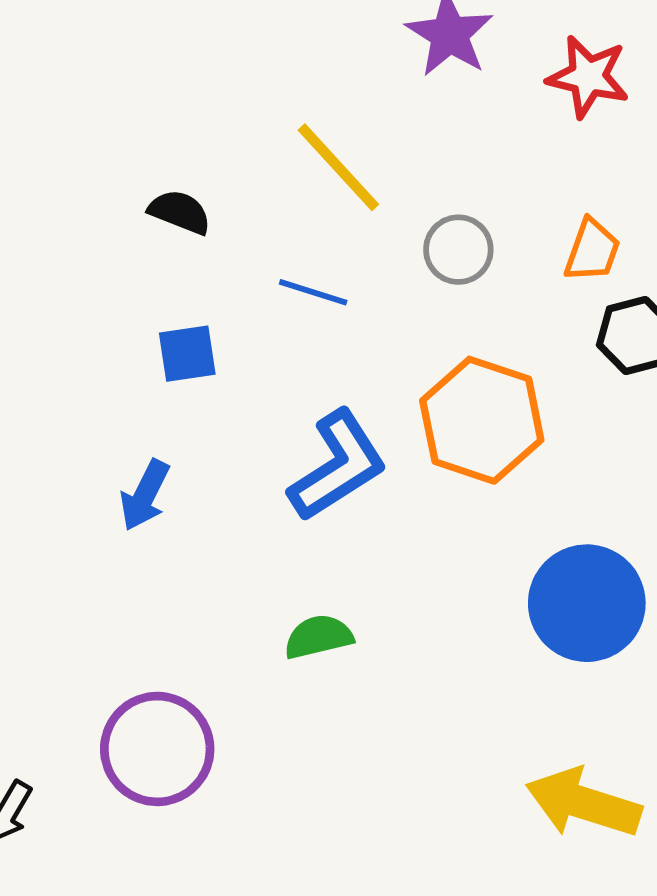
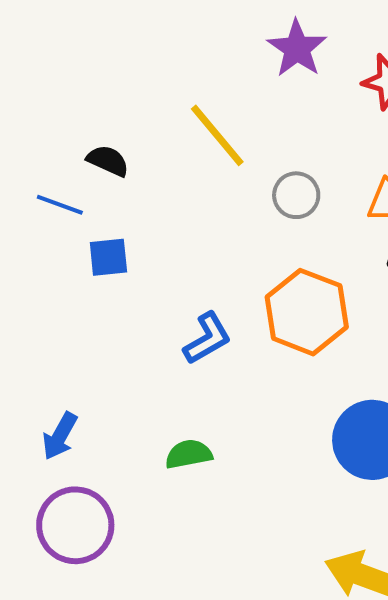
blue line: (313, 292) -> (60, 205), moved
blue L-shape: (338, 466) -> (207, 338), size x0.7
blue arrow: (145, 495) -> (60, 436), moved

